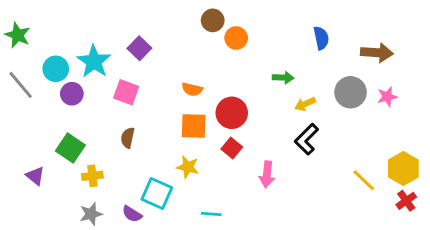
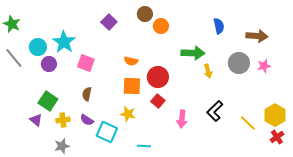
purple square: (139, 48) -> (109, 22), moved
green arrow: (283, 78) -> (193, 53), size x1.6
yellow arrow: (305, 104) -> (208, 71), turned -80
black L-shape: (307, 139) -> (215, 111), moved
purple triangle: (35, 176) -> (36, 120), moved
purple semicircle: (132, 214) -> (87, 120), moved

